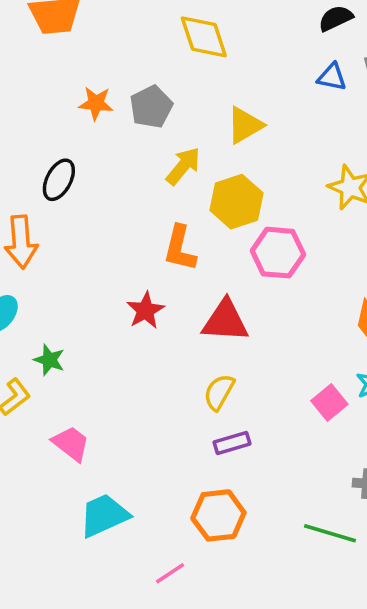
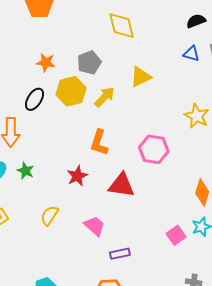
orange star: (96, 103) -> (46, 62), moved
yellow hexagon: (236, 202) -> (71, 91), moved
green star: (49, 360) -> (25, 171), moved
yellow semicircle: (219, 392) -> (49, 215), moved
pink trapezoid: (71, 444) -> (94, 226), moved

